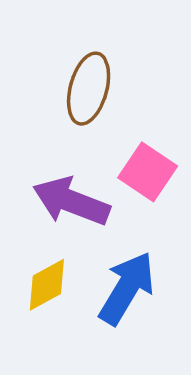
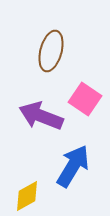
yellow diamond: (47, 285) -> (27, 196), moved

